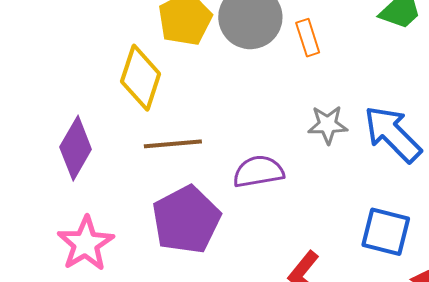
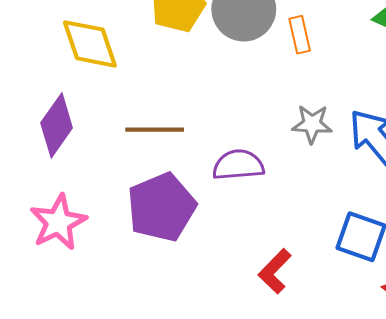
yellow diamond: (141, 78) -> (90, 44), moved, turned -42

